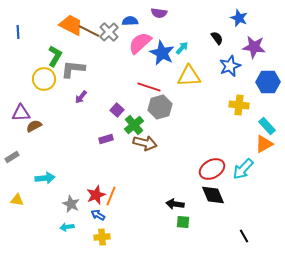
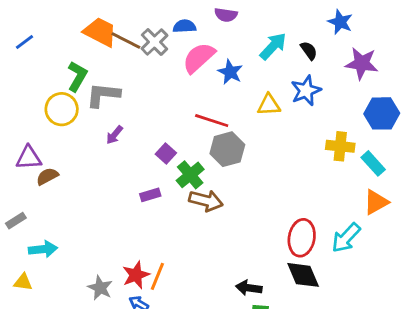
blue line: (18, 32) -> (24, 42), turned 56
cyan arrow: (182, 48) -> (273, 46), moved, size x1.5
blue star: (162, 53) -> (230, 72), size x0.7
blue star: (230, 66) -> (306, 91), moved
yellow triangle: (189, 76) -> (269, 105), size x0.7
cyan rectangle: (267, 126) -> (373, 163), moved
red ellipse: (212, 169) -> (302, 238), turned -50
cyan arrow: (45, 178) -> (43, 249), moved

